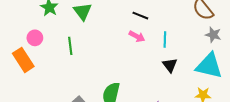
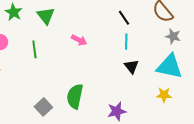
black line: (140, 16) -> (124, 18), moved, turned 35
pink arrow: (137, 36) -> (79, 40), moved

